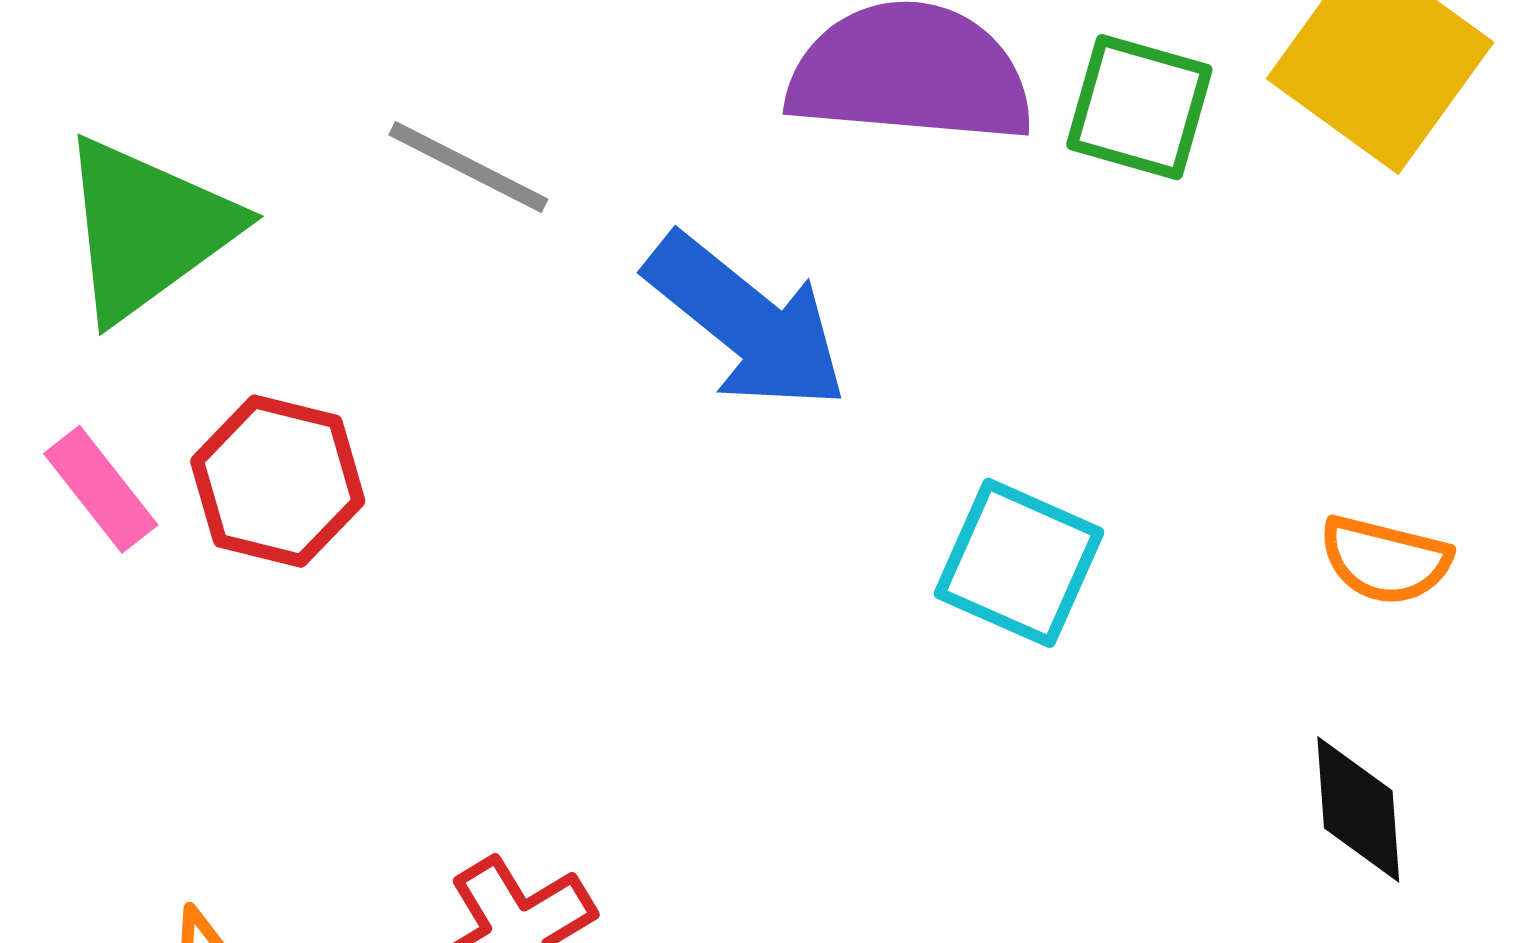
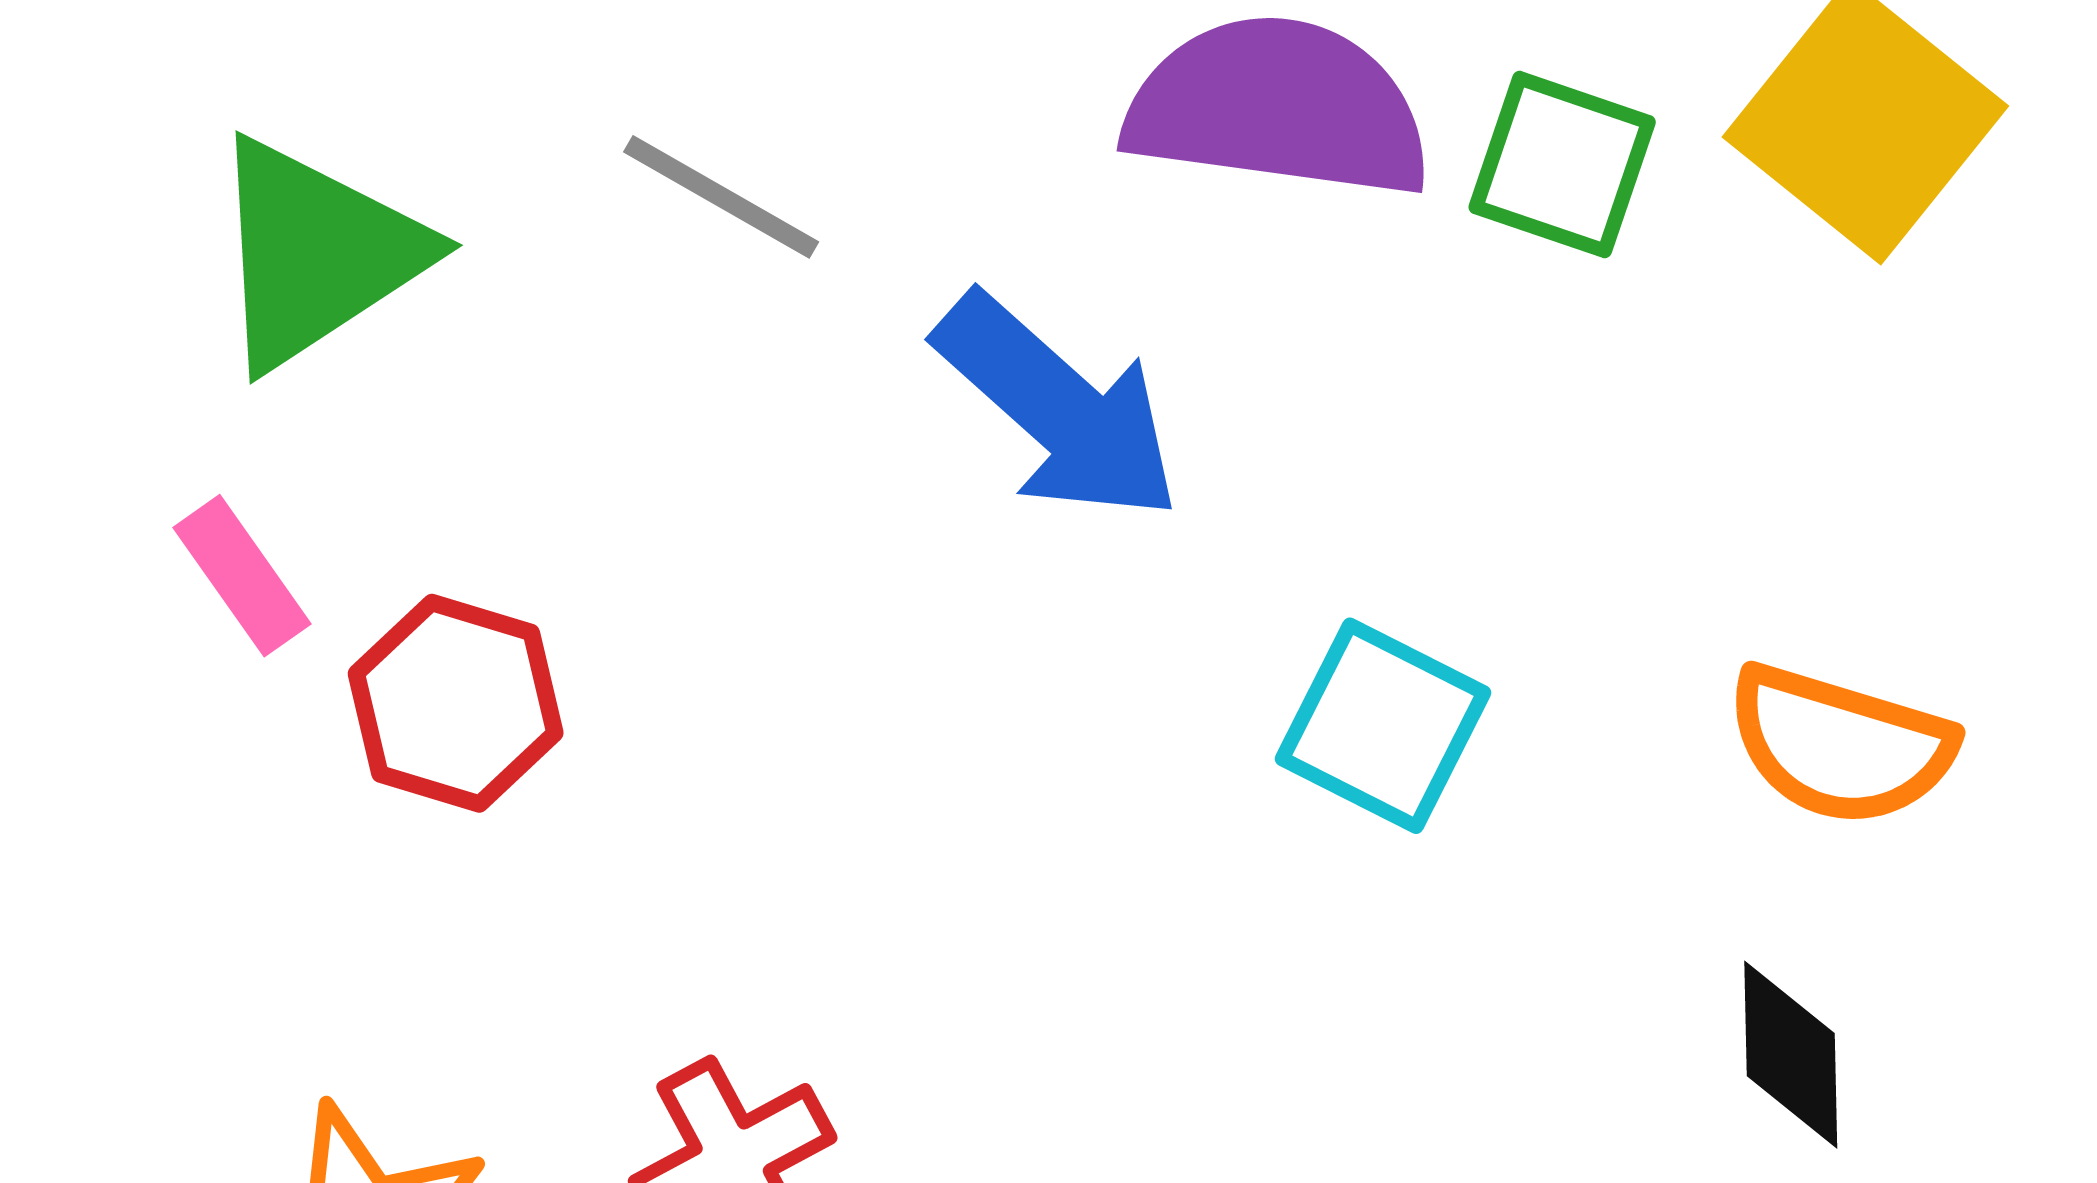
red hexagon: (278, 481) -> (456, 703), moved
orange semicircle: (1385, 560) -> (1840, 745), size x1.4

